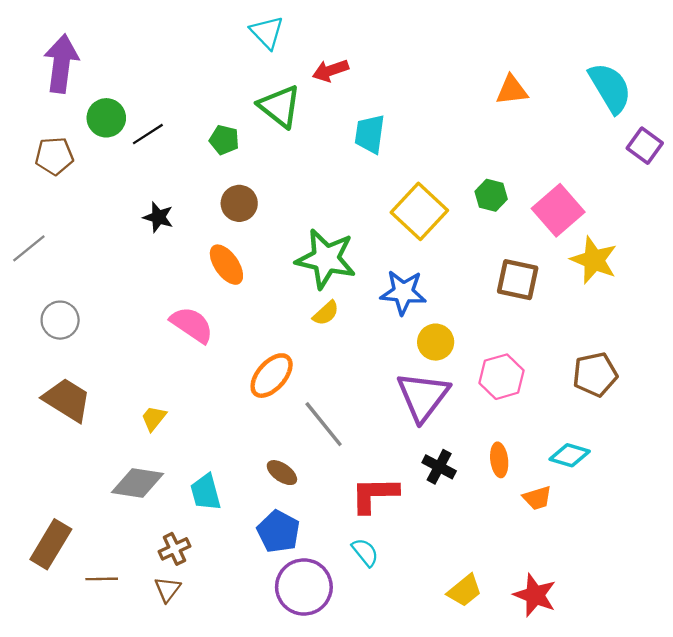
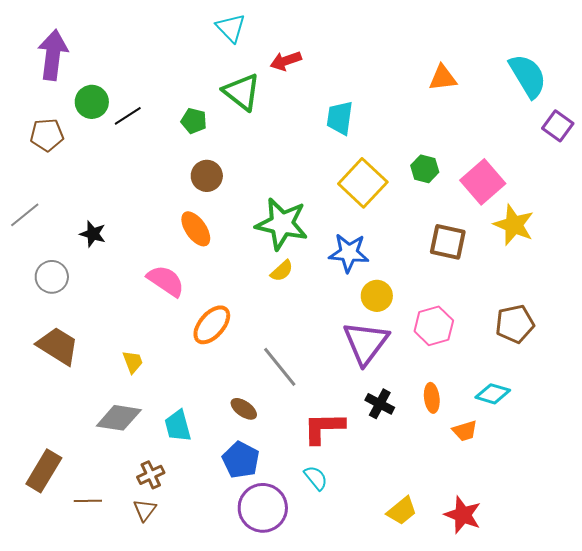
cyan trapezoid: (370, 134) -> (340, 118), moved
black star: (158, 217) -> (93, 234), moved
orange ellipse: (272, 376) -> (212, 325), moved
yellow trapezoid: (154, 418) -> (133, 362), turned 120

